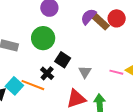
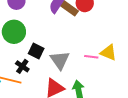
gray triangle: (85, 72) -> (60, 60), size x1.5

